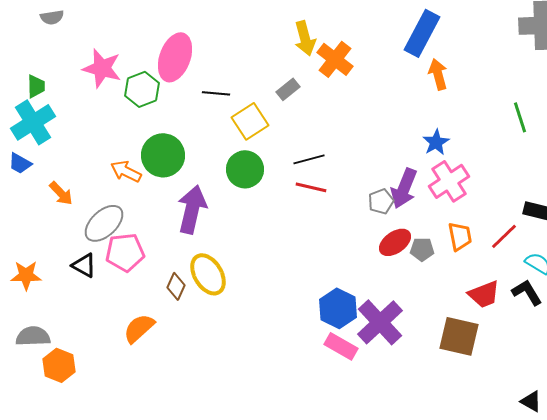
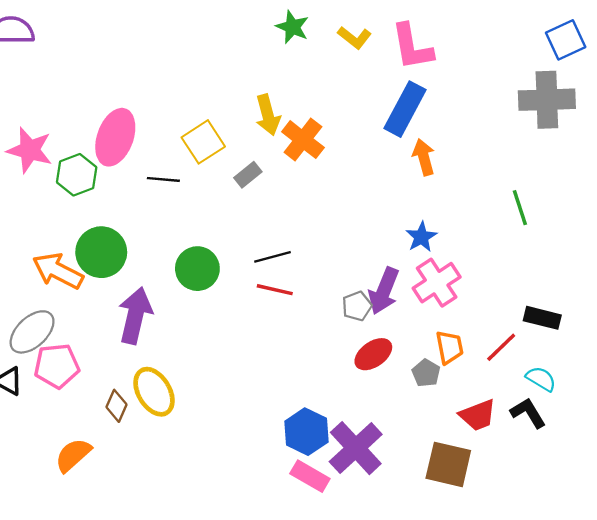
yellow square: (250, 121) -> (203, 142), moved
orange arrow: (126, 171) -> (58, 271), size x1.4
gray pentagon: (422, 249) -> (426, 373), moved, turned 30

